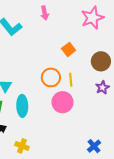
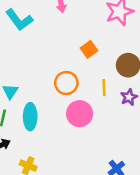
yellow line: (71, 80) -> (104, 88), moved

